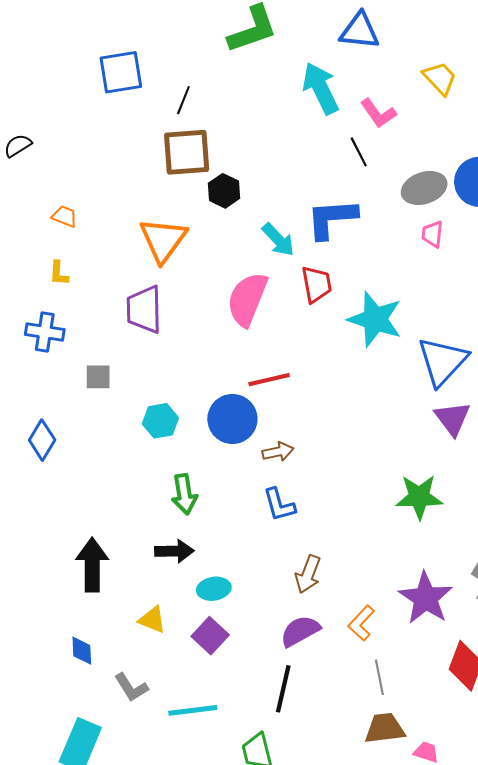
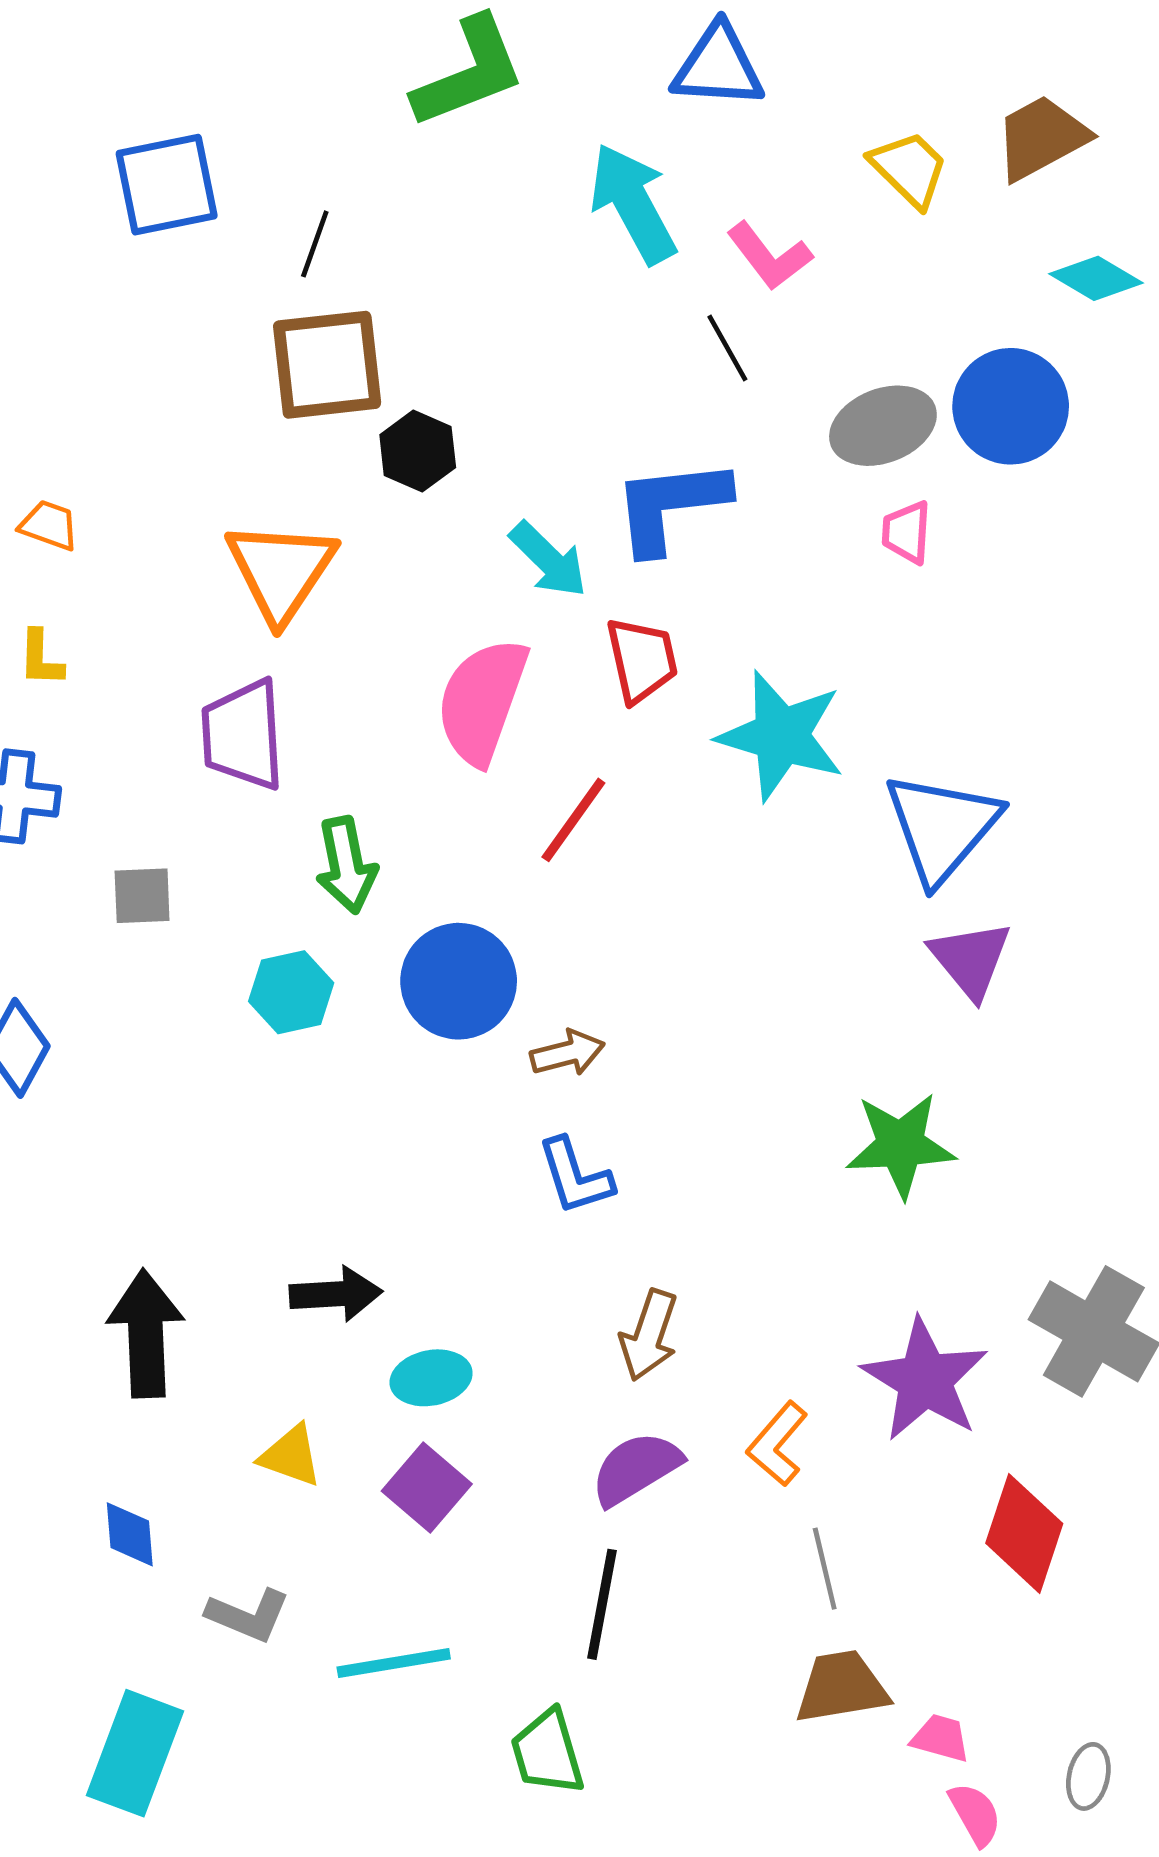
red line: (269, 380) -> (573, 820), moved, turned -39
green arrow: (184, 494) -> (346, 865), moved
gray L-shape: (131, 687) -> (248, 1615), turned -33

